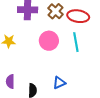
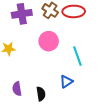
cyan line: (76, 42) -> (77, 56), moved

